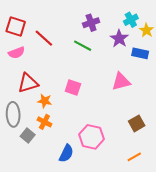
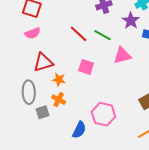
red line: (44, 38) -> (79, 34), moved
green line: (83, 46) -> (103, 35), moved
pink triangle: (121, 81) -> (122, 55), moved
gray square: (28, 135) -> (42, 112), turned 32

